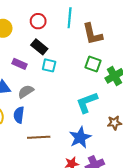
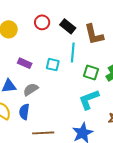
cyan line: (70, 18) -> (73, 52), moved
black rectangle: (39, 47) -> (68, 26), moved
green square: (93, 64) -> (91, 72), moved

